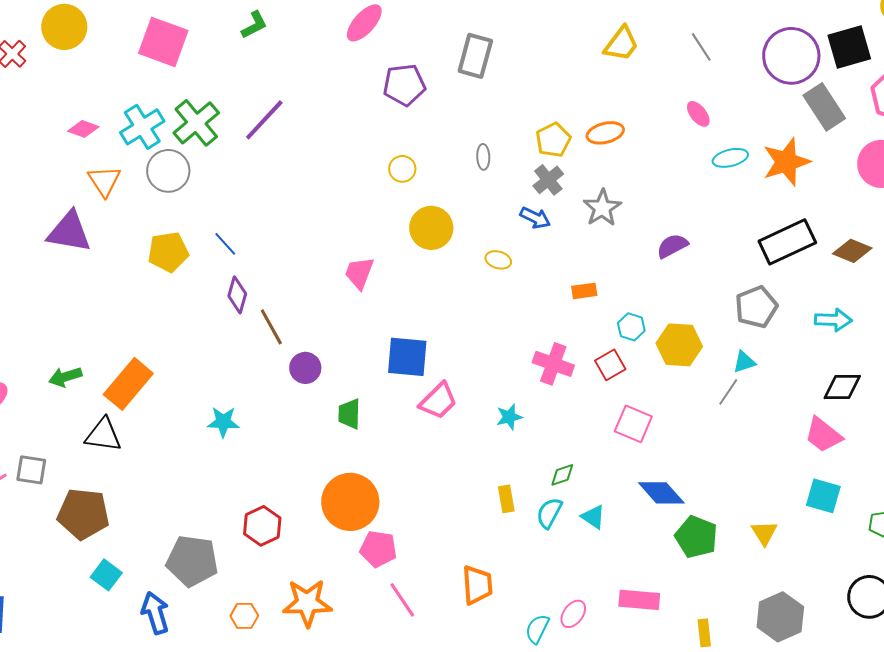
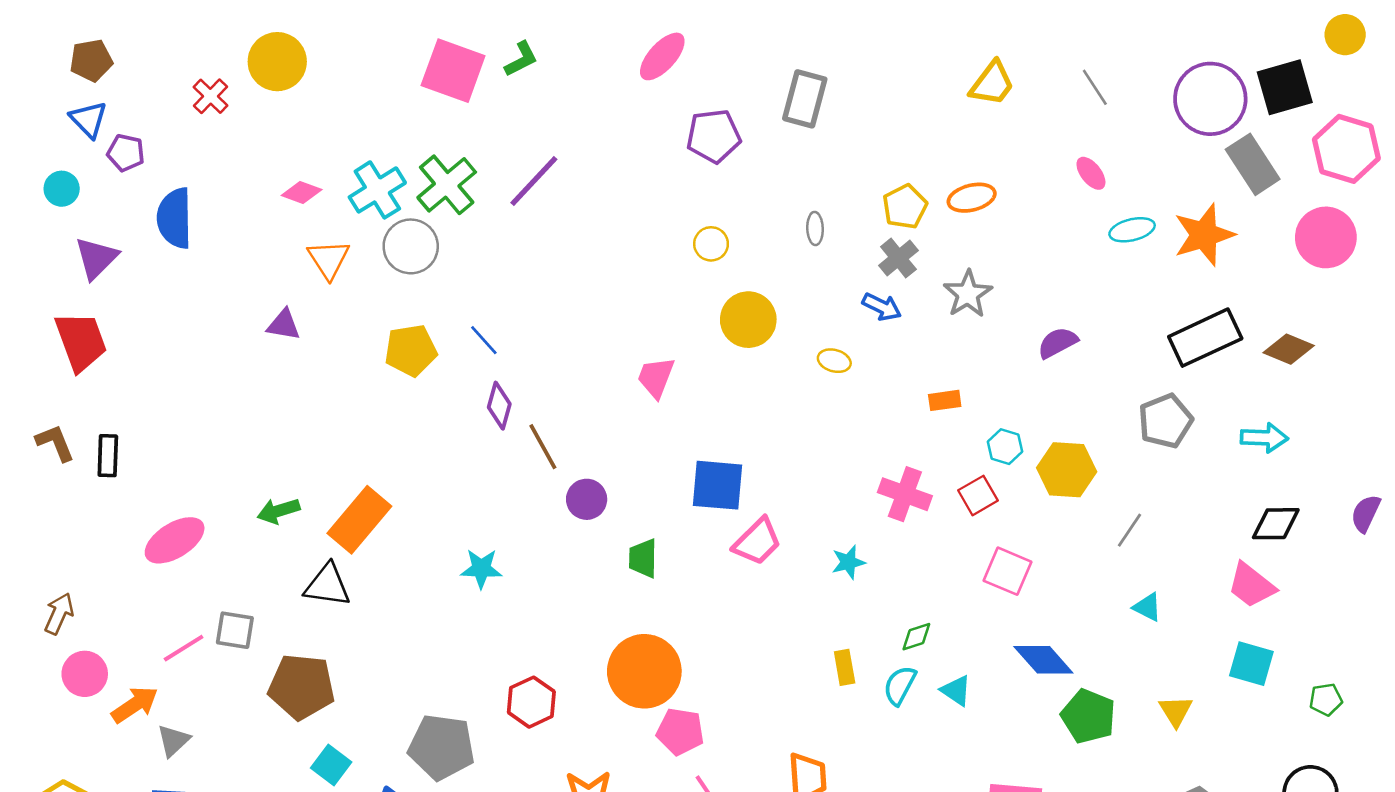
pink square: (163, 42) -> (453, 71), moved
purple triangle: (69, 232) -> (284, 325), size x0.6
cyan triangle: (744, 362) -> (1147, 607), moved, turned 45

